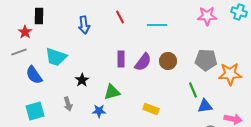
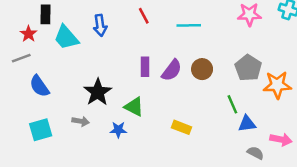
cyan trapezoid: (56, 57) -> (66, 38), moved, turned 30
gray pentagon: (206, 60) -> (248, 68), turned 30
black star: (82, 80) -> (98, 92), size x1.6
green triangle: (112, 92) -> (134, 107), turned 42
gray arrow: (68, 104) -> (81, 121), turned -64

